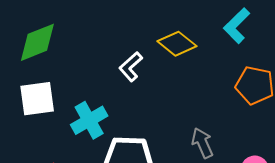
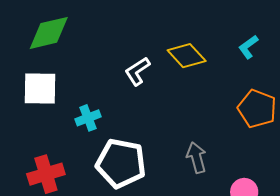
cyan L-shape: (237, 26) -> (248, 47), size x0.7
cyan cross: (89, 120) -> (88, 118), size x0.7

